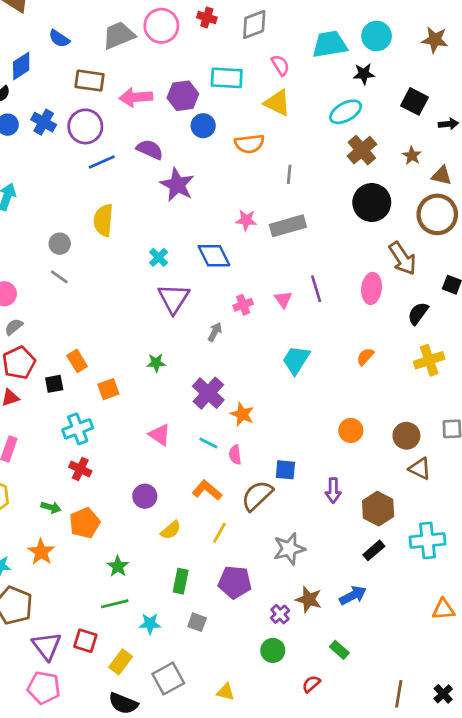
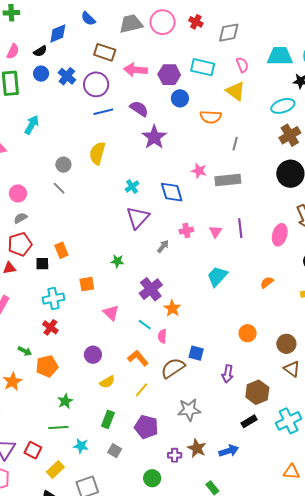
orange square: (108, 389) -> (87, 284), moved
cyan cross: (428, 540) -> (289, 421), turned -30
purple cross: (280, 614) -> (175, 455), turned 32
green circle: (273, 650) -> (152, 478), moved

